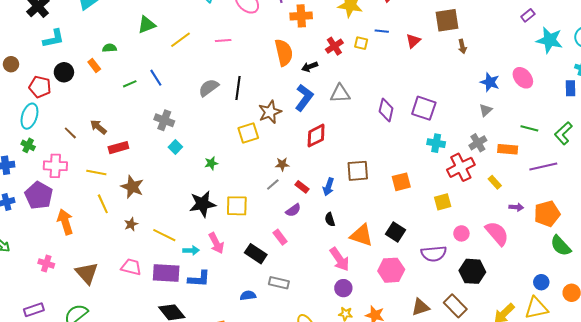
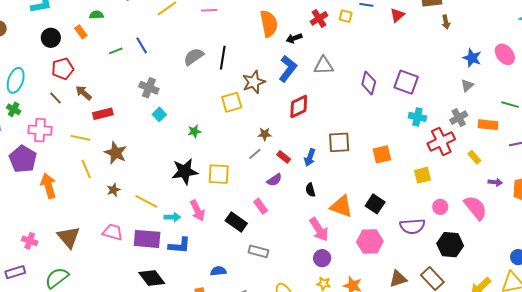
red pentagon: (40, 87) -> (63, 69), moved, turned -30
pink cross: (46, 263) -> (30, 241), moved
blue semicircle: (248, 296) -> (218, 271), moved

